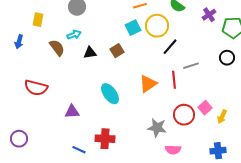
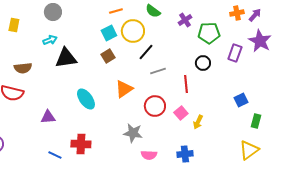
brown semicircle: (57, 48) -> (23, 68), moved, turned 120
brown square: (117, 51) -> (108, 56), moved
black triangle: (90, 53) -> (66, 58), size x1.6
gray line: (191, 66) -> (158, 71), moved
red line: (174, 80) -> (186, 84), moved
red circle: (184, 115) -> (155, 106), moved
blue cross: (218, 151) -> (185, 154), moved

